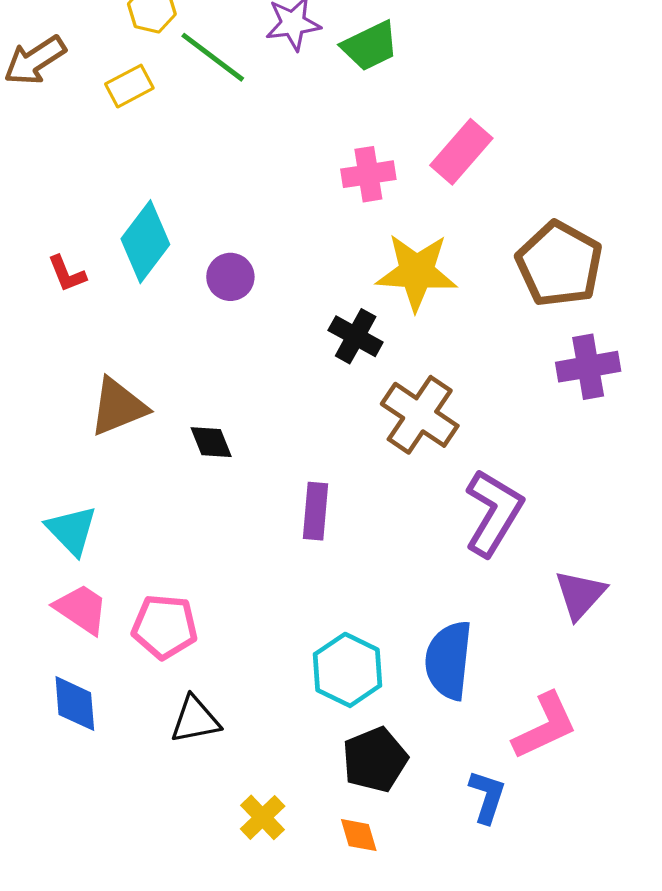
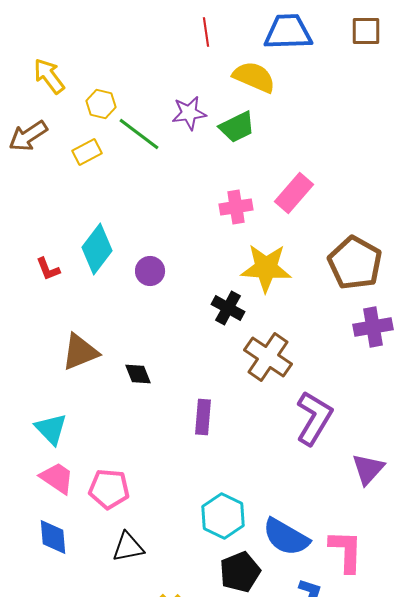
blue semicircle: (449, 660) -> (286, 537), moved, turned -66
pink L-shape: (545, 726) -> (346, 551), turned -63

